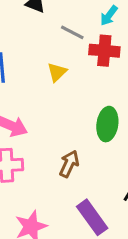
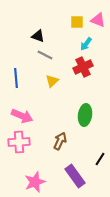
gray line: (72, 32) -> (45, 55), moved
red cross: (104, 51) -> (83, 67), turned -30

